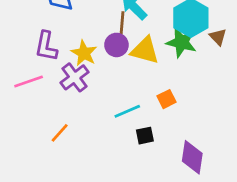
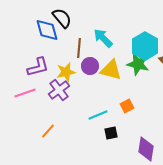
brown line: (122, 25) -> (79, 48), moved
purple L-shape: (46, 46) -> (38, 67), turned -115
yellow star: (84, 53) -> (66, 72), turned 30

